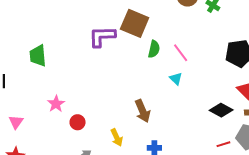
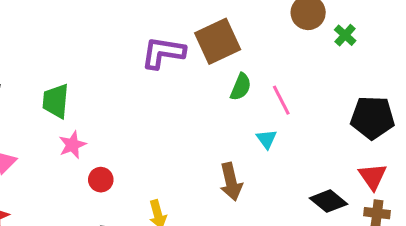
brown square: (135, 23) -> (218, 41), turned 32
green trapezoid: (38, 56) -> (56, 101), moved
brown arrow: (143, 111) -> (231, 182), moved

